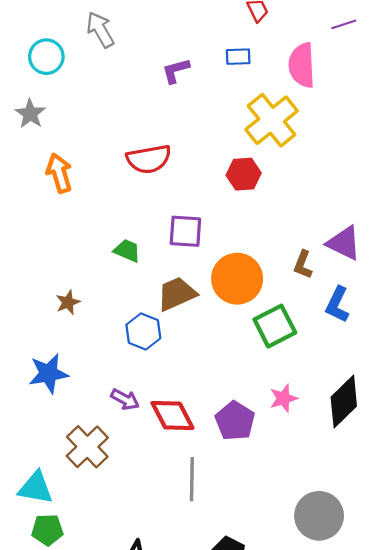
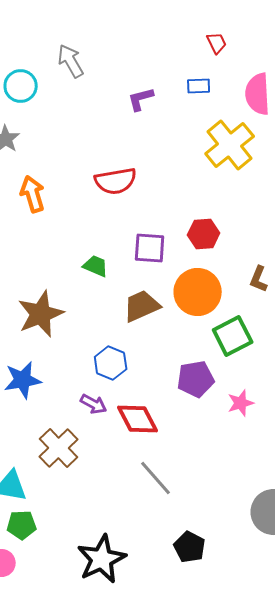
red hexagon: (244, 174) -> (204, 234), moved
brown star: (68, 302) -> (41, 314), size x2.0
blue hexagon: (143, 331) -> (111, 363), moved
purple pentagon: (235, 421) -> (196, 379), moved, turned 30
gray line: (192, 479) -> (156, 478), turned -42

